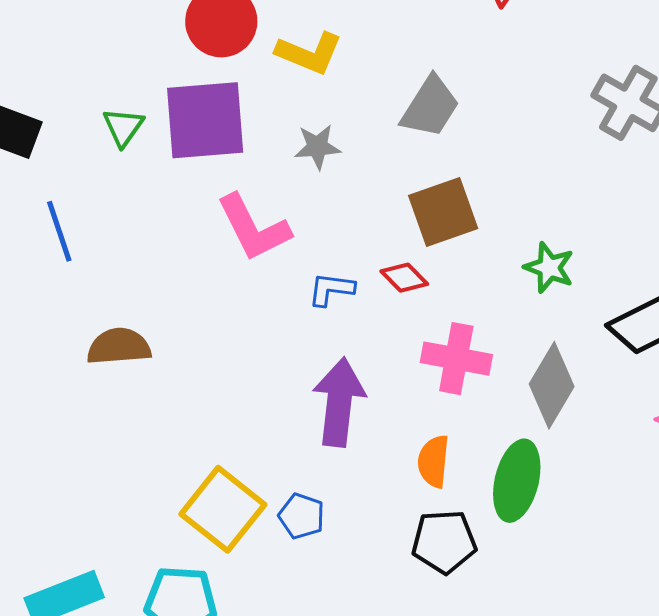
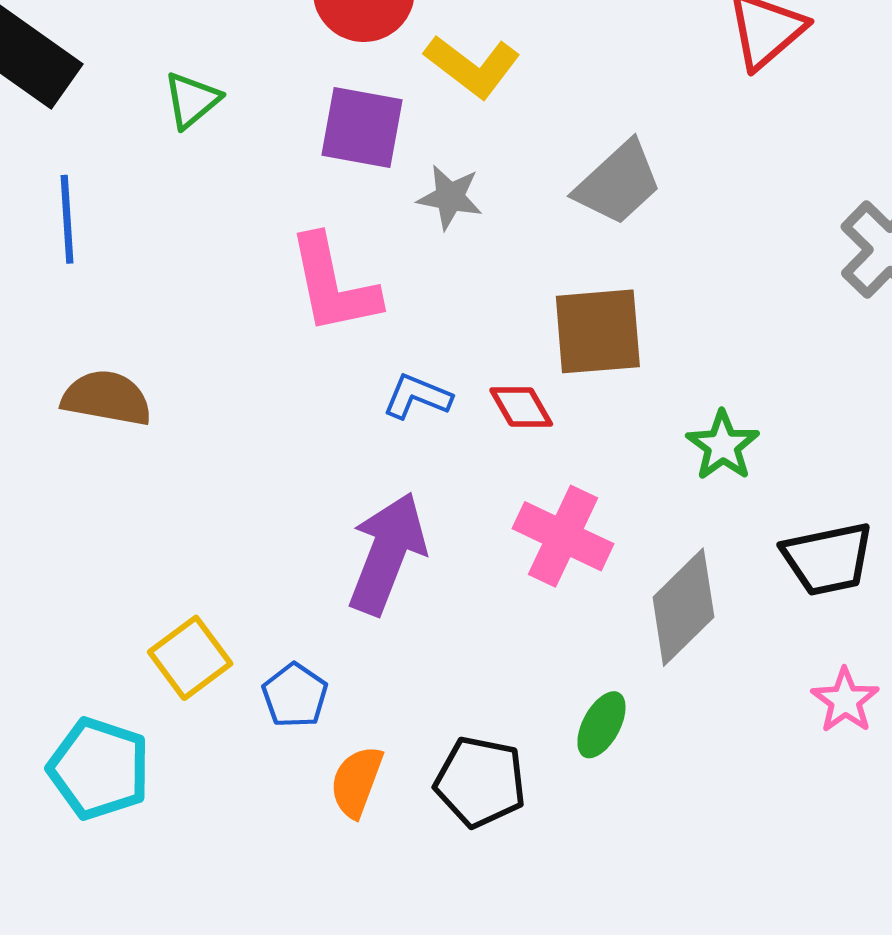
purple square: (205, 120) -> (362, 128), moved, size x0.7
orange semicircle: (434, 461) -> (356, 782), moved
green ellipse: (517, 481) -> (601, 725), size x0.6
yellow square: (223, 509) -> (190, 658), size x0.7

